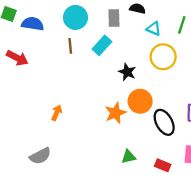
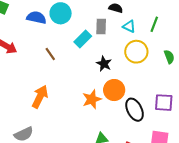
gray rectangle: (114, 18) -> (101, 27), moved
blue semicircle: (33, 24) -> (36, 18), moved
brown line: (70, 46) -> (50, 54), moved, turned -32
orange arrow: (57, 113) -> (40, 97), size x1.6

